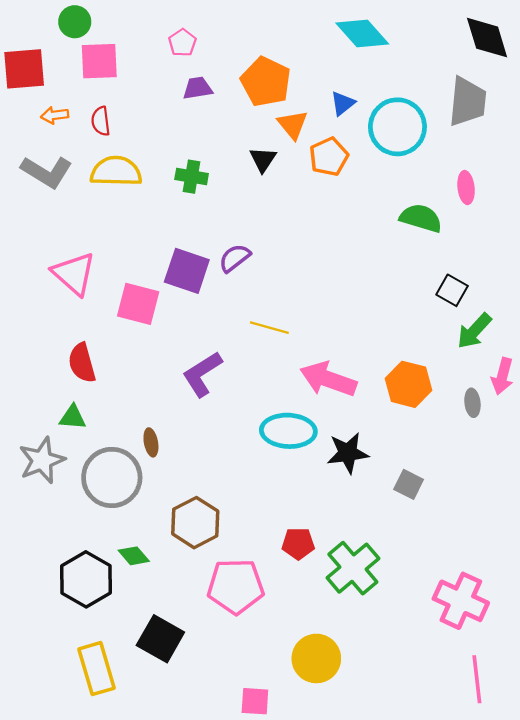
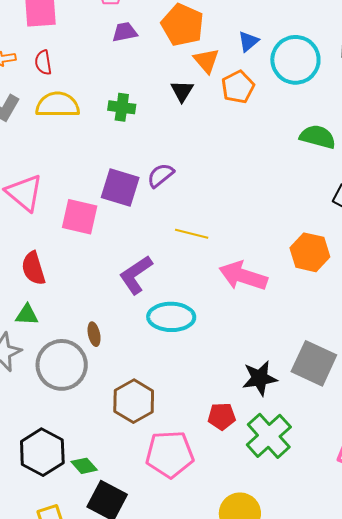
orange hexagon: (408, 384) -> (310, 252), moved
cyan ellipse: (288, 431) -> (171, 317), moved
black star: (348, 453) -> (260, 378), moved
gray square: (409, 484) -> (314, 363), size x1.8
green diamond: (134, 556) -> (84, 466), moved

